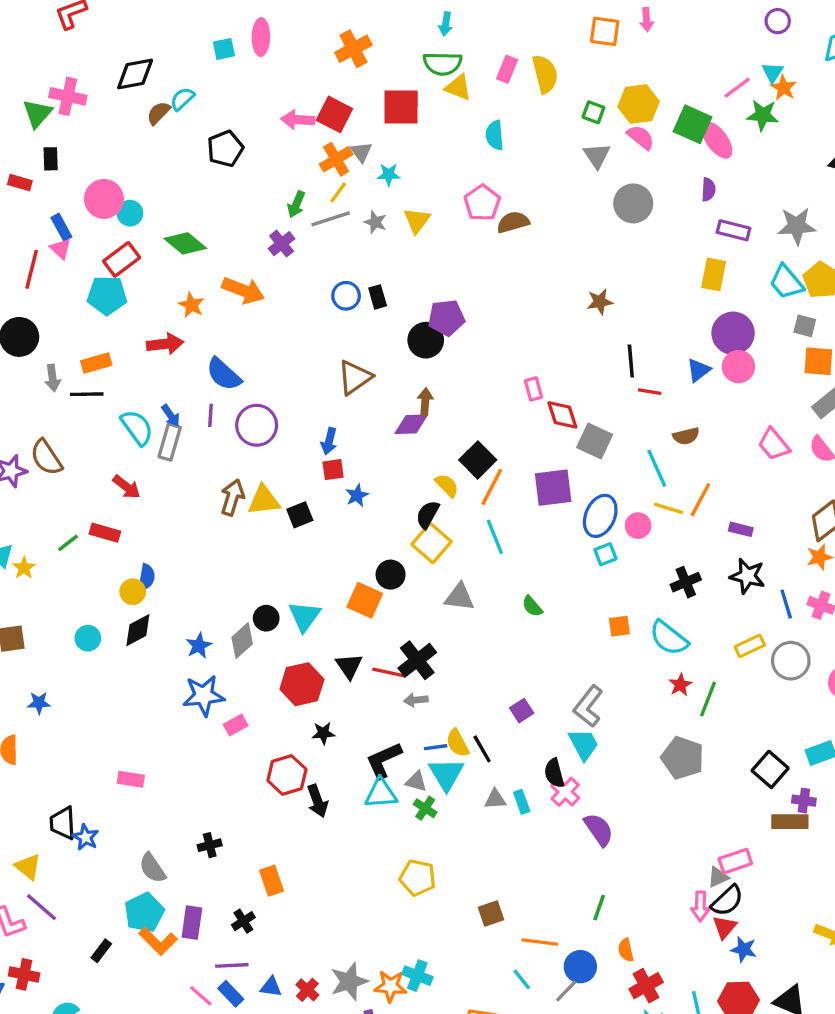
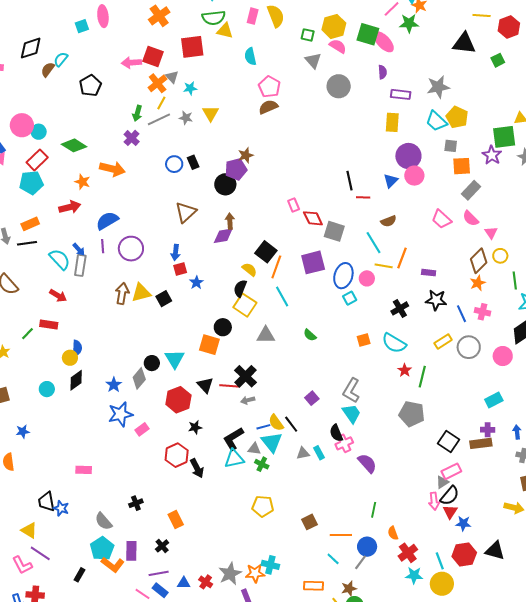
pink pentagon: (482, 203) -> (269, 87), moved
brown star: (600, 302) -> (246, 155), moved
blue semicircle: (224, 374) -> (107, 221), turned 115
black square: (770, 769) -> (449, 441), moved
pink cross: (565, 792) -> (344, 443), turned 30

